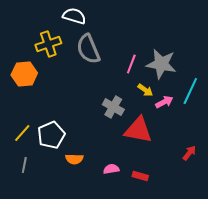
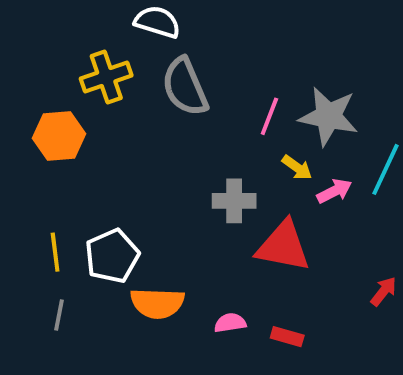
gray cross: (113, 107) -> (234, 201), turned -30
yellow line: (22, 133) -> (55, 252), turned -48
orange semicircle: (74, 159) -> (157, 303), size x1.5

